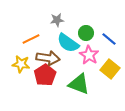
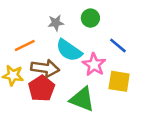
green circle: (86, 33) -> (90, 18), moved
yellow square: (110, 69) -> (119, 81), turned -30

